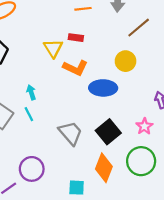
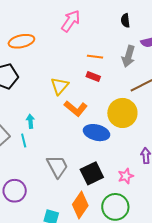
red rectangle: (76, 38) -> (93, 77), moved
yellow circle: (126, 61) -> (122, 113), size x1.5

